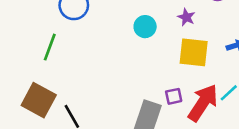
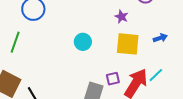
cyan circle: (145, 27) -> (83, 42), moved

